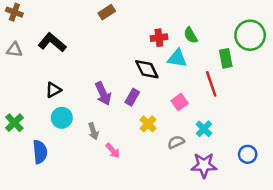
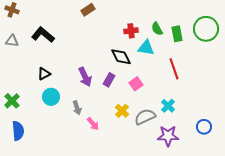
green rectangle: (226, 58) -> (177, 34), moved
pink square: (180, 102) -> (136, 84), moved
yellow cross: (148, 124) -> (122, 111), moved
gray semicircle: (176, 142) -> (145, 117), size x1.5
blue semicircle: (40, 152) -> (18, 131), moved

